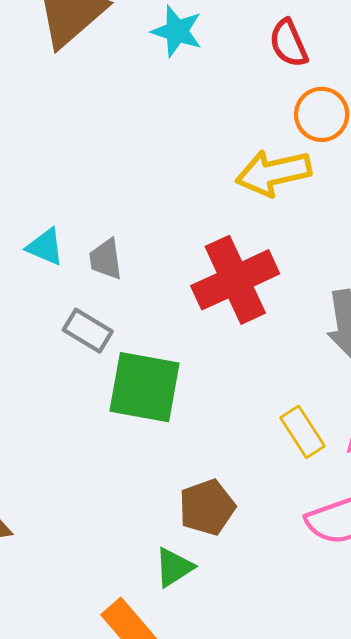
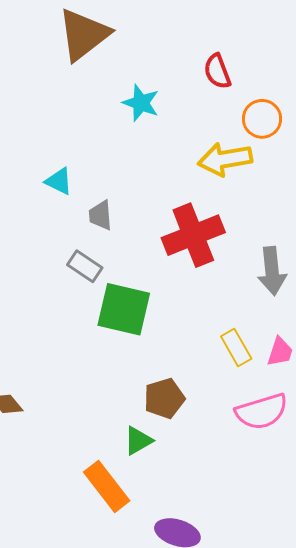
cyan star: (177, 31) -> (141, 103), moved
red semicircle: (289, 43) -> (217, 71), moved
cyan triangle: (45, 247) -> (59, 181), moved

